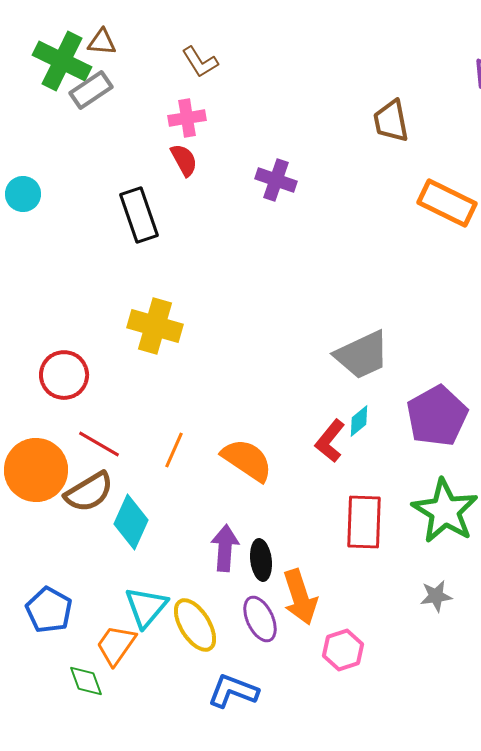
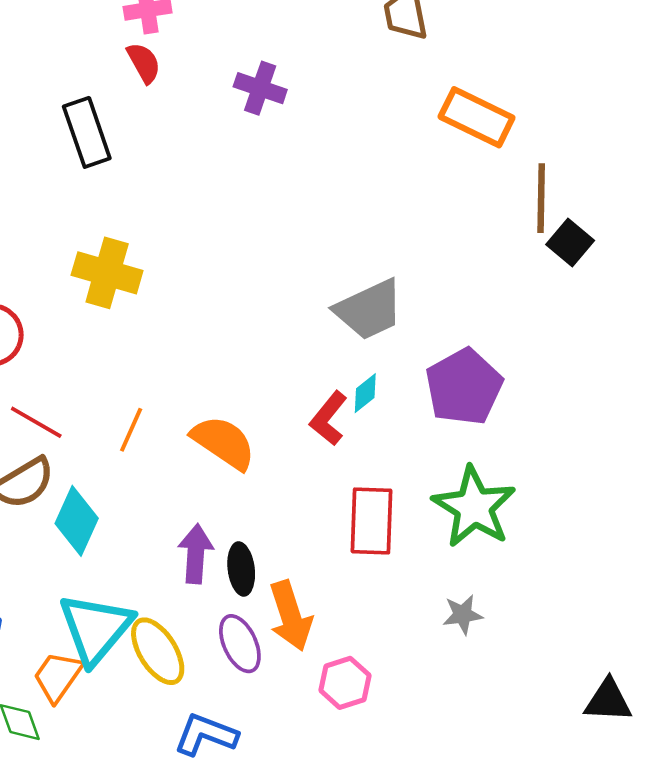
cyan triangle: (146, 607) -> (96, 628), size x1.4

